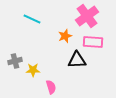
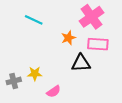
gray cross: (15, 61) -> (14, 81), moved
pink semicircle: (51, 87) -> (54, 91), turned 72

